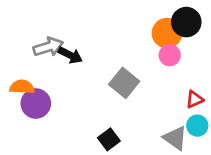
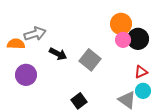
black circle: (186, 22) -> (138, 39), moved
black arrow: (70, 55) -> (58, 54), moved
orange semicircle: (22, 87) -> (16, 44), moved

